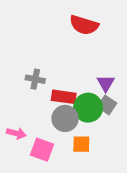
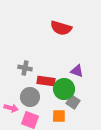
purple triangle: (106, 83) -> (77, 71), turned -40
gray square: (107, 105) -> (73, 102), moved
gray circle: (65, 118) -> (30, 97), moved

